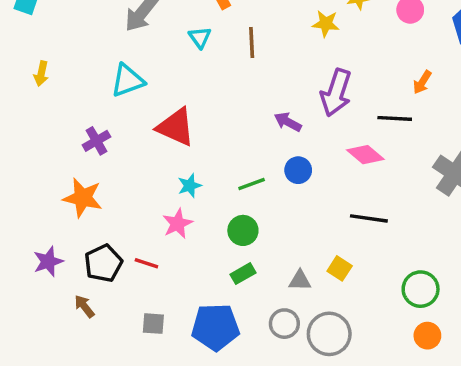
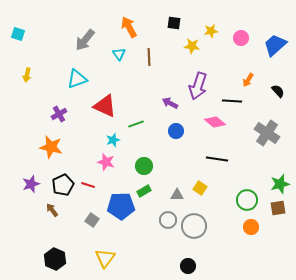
green line: (252, 184) -> (136, 124), moved
pink star: (177, 224) -> (106, 162), turned -30
gray square: (153, 324) -> (92, 220), turned 32
blue pentagon: (215, 327) -> (121, 206), moved

